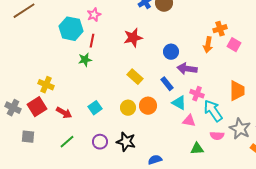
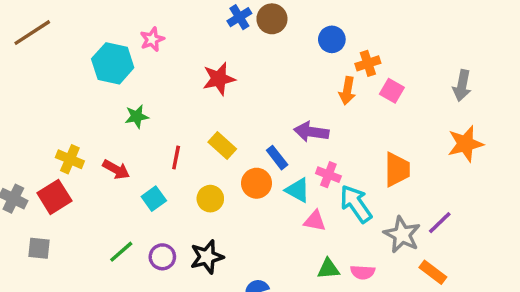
red line: (92, 41) -> (176, 158), moved
blue circle: (171, 52) -> (332, 39), moved
orange circle: (148, 106) -> (257, 183), moved
red arrow: (64, 113) -> (116, 170), moved
pink semicircle: (217, 136) -> (363, 272), moved
green line: (67, 142) -> (121, 252), moved
black star: (126, 142) -> (207, 257), turned -30

